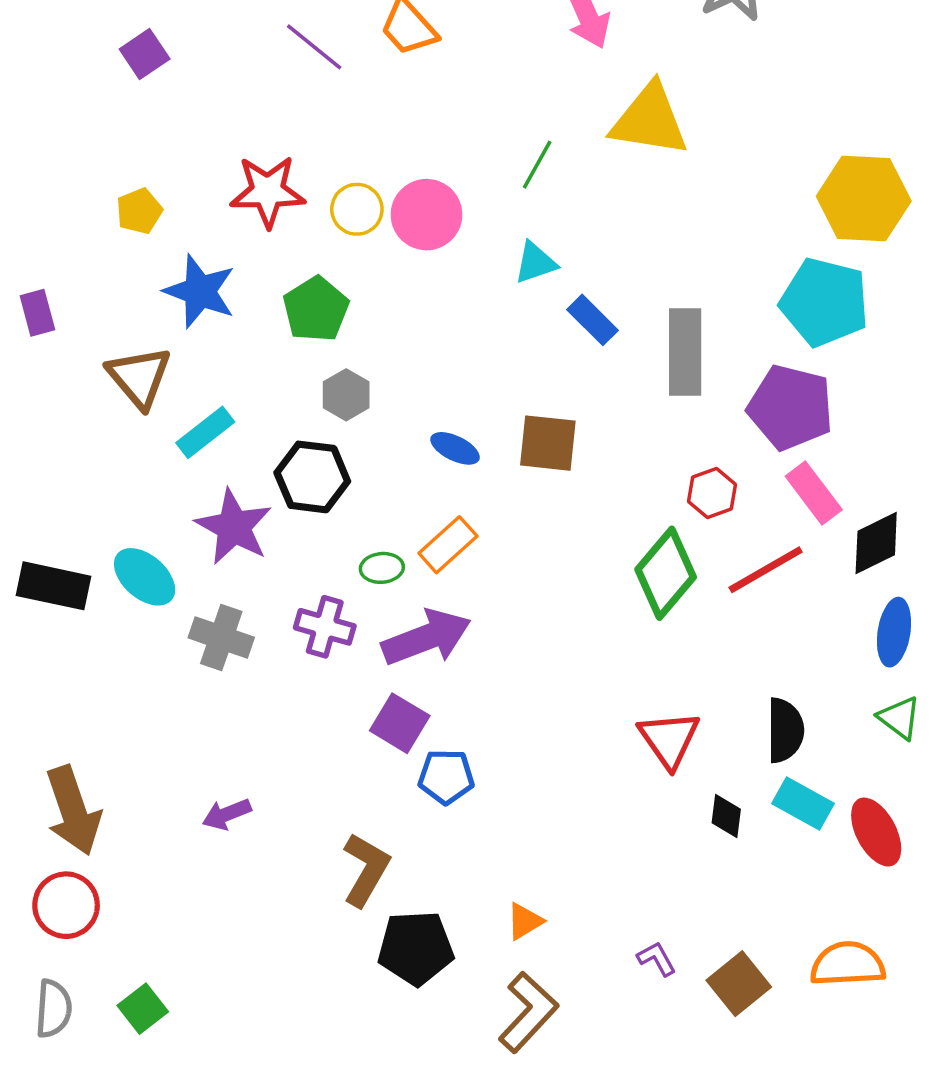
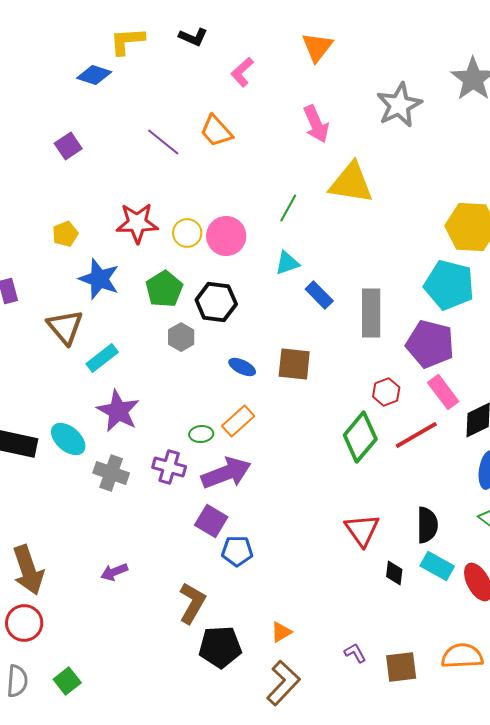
black hexagon: (312, 477) -> (216, 302), moved
brown square: (739, 984) -> (401, 667), turned 32

